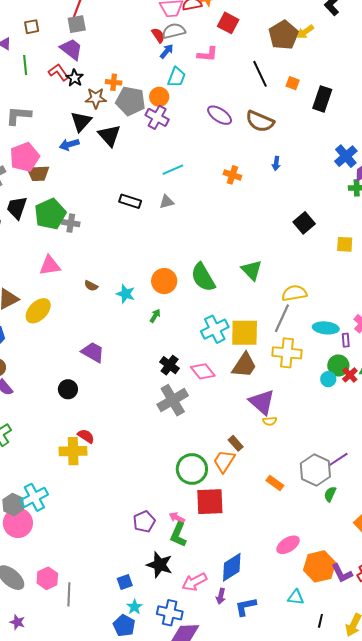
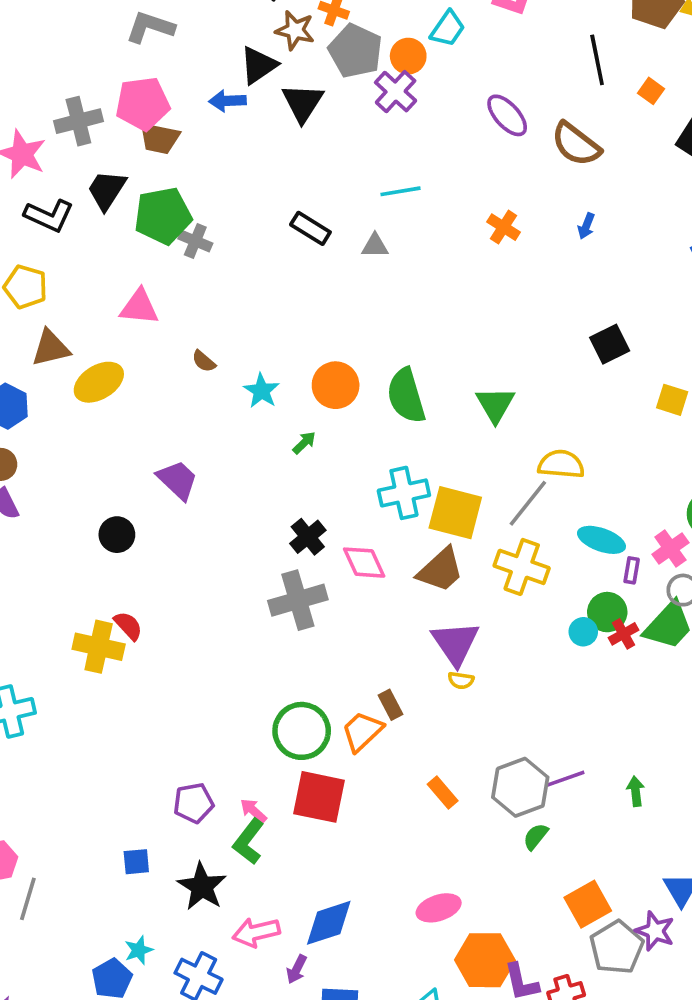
blue square: (125, 582) -> (136, 862), moved

